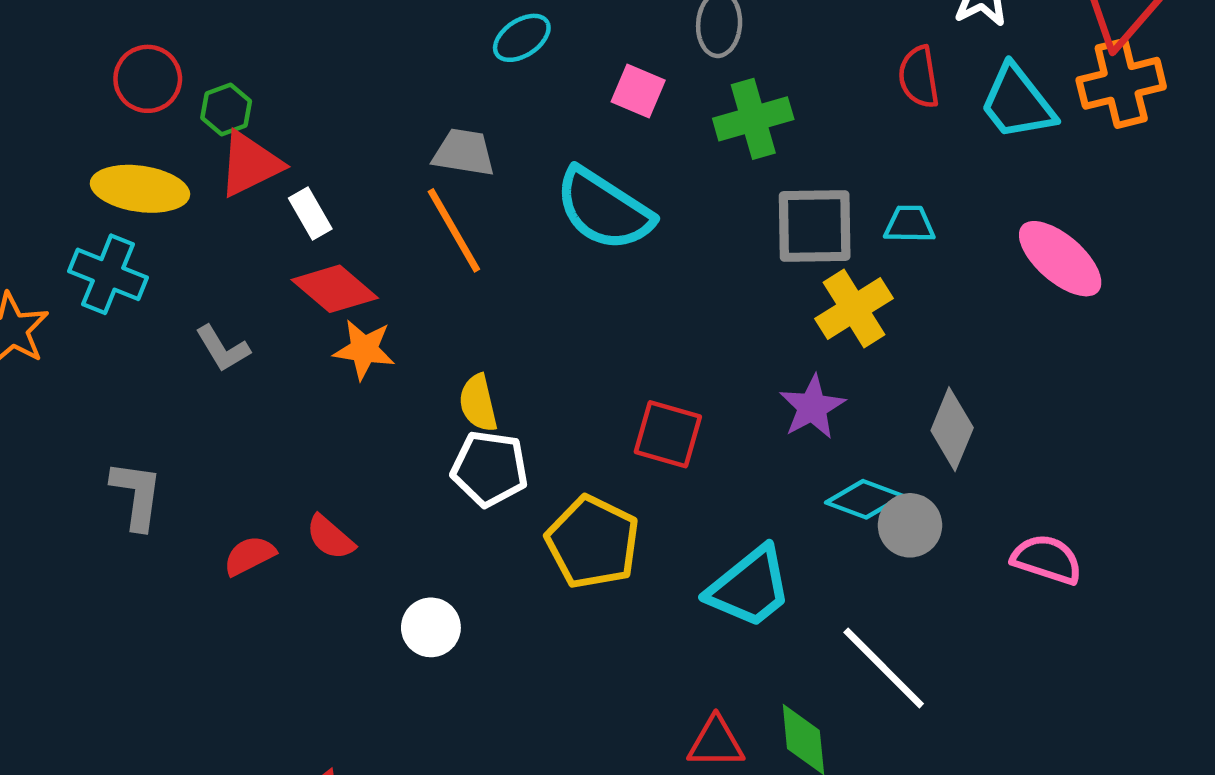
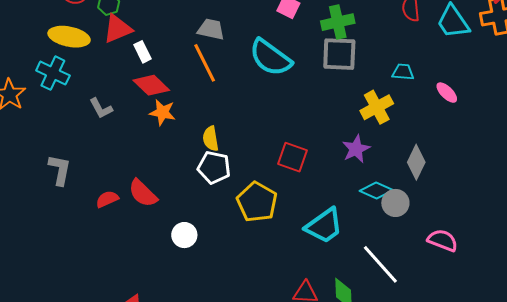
gray square: (815, 226) -> (339, 54), moved
pink ellipse: (1060, 259) -> (447, 93), moved, size x0.6
red semicircle: (330, 537) -> (143, 193), size x1.4
pink semicircle: (1047, 559) -> (443, 240), moved

